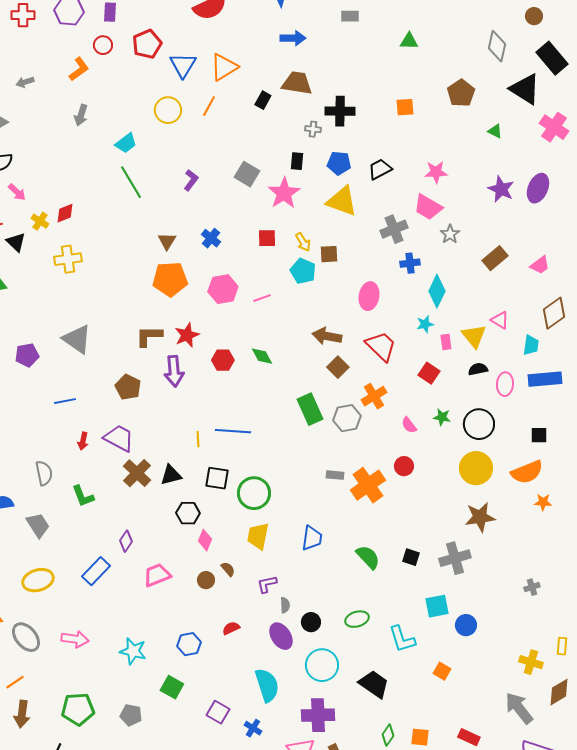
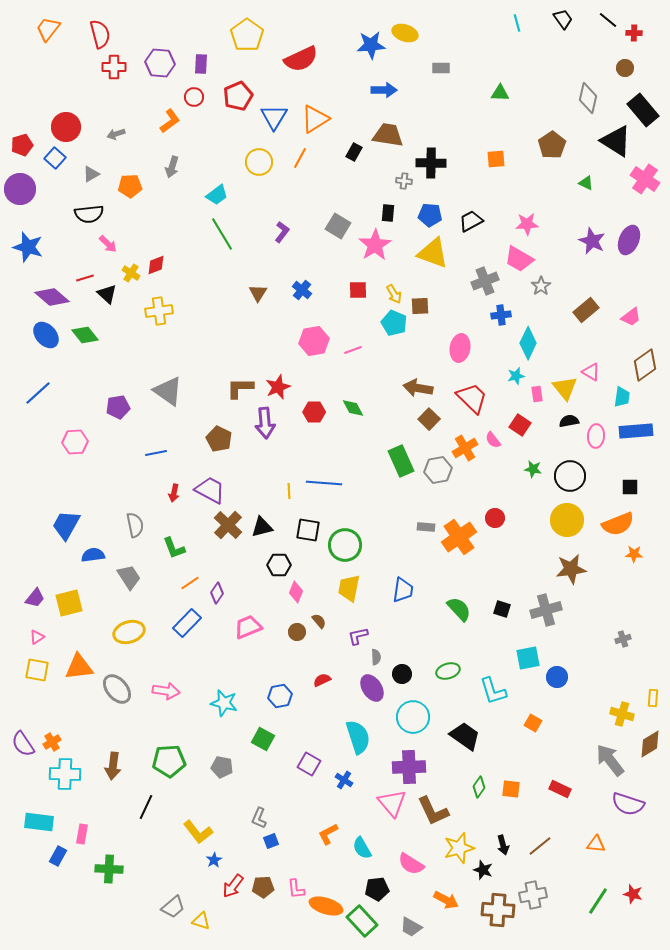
orange pentagon: (170, 279) -> (130, 186), moved, size x0.7
pink semicircle: (409, 425) -> (493, 440), moved
orange line: (15, 682) -> (190, 583), moved

